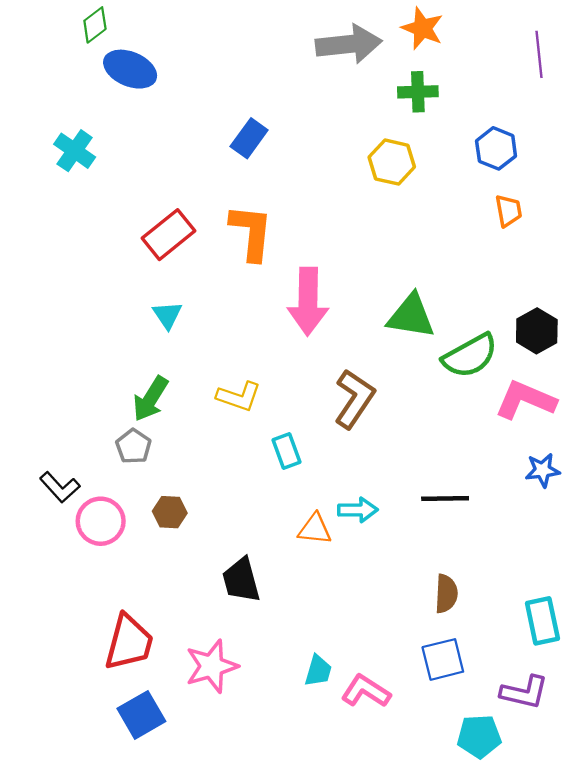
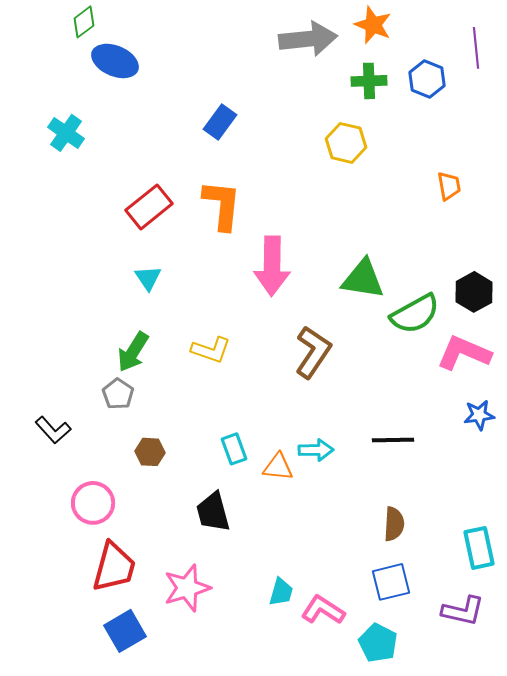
blue hexagon: (496, 148) -> (427, 79), moved
cyan rectangle: (286, 451) -> (234, 449), moved
pink circle: (101, 521) -> (93, 503), moved
cyan pentagon: (479, 736) -> (378, 643), moved, turned 30

